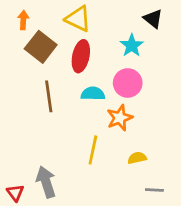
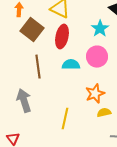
orange star: (120, 118) -> (95, 94), moved
yellow line: (93, 150) -> (65, 119), moved
gray arrow: (46, 182) -> (24, 101), moved

